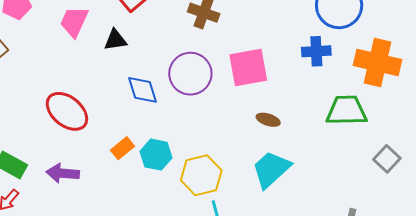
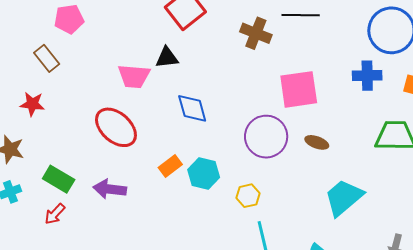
pink trapezoid: (74, 22) -> (134, 76), moved, turned -112
purple circle: (190, 74) -> (266, 137), moved
cyan trapezoid: (271, 169) -> (344, 197), moved
yellow hexagon: (201, 175) -> (248, 196), size x0.6

